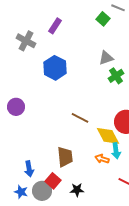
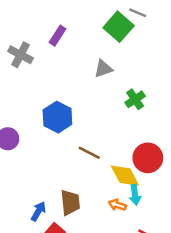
green square: (103, 19) -> (119, 27), size x1.6
gray triangle: (106, 58) -> (103, 69), moved
blue hexagon: (55, 68) -> (57, 117), moved
blue arrow: (29, 169) -> (38, 211), moved, turned -140

